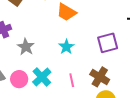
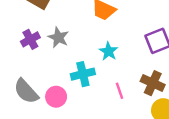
gray star: (26, 47) -> (58, 37), moved
cyan cross: (42, 77) -> (83, 74), moved, turned 36

